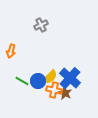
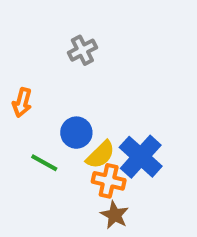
blue circle: (38, 81) -> (76, 133), moved
brown star: (65, 93) -> (115, 215), moved

